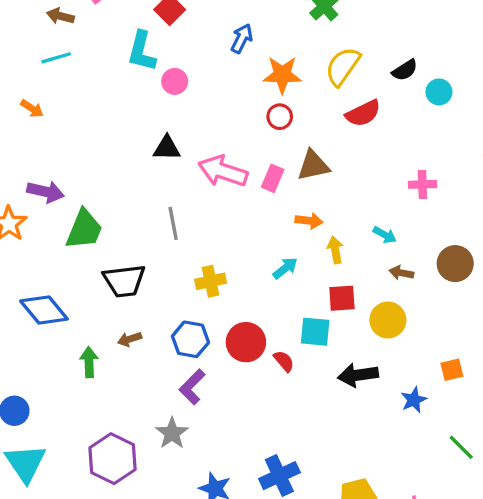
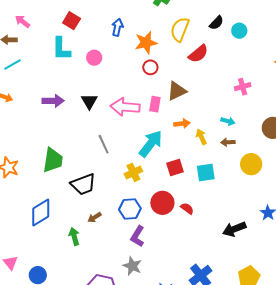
pink circle: (175, 81) -> (94, 58), moved
black triangle: (167, 148) -> (89, 101), turned -48
purple arrow: (46, 192) -> (53, 101), moved
cyan arrow: (285, 268) -> (151, 144), moved, size x1.8
brown arrow: (401, 273) -> (228, 142), moved
red square: (342, 298) -> (175, 167), moved
blue diamond: (44, 310) -> (41, 213), turned -68
yellow circle: (388, 320) -> (251, 164), moved
cyan square: (315, 332) -> (206, 173), moved
black arrow: (358, 375) -> (234, 229), moved

